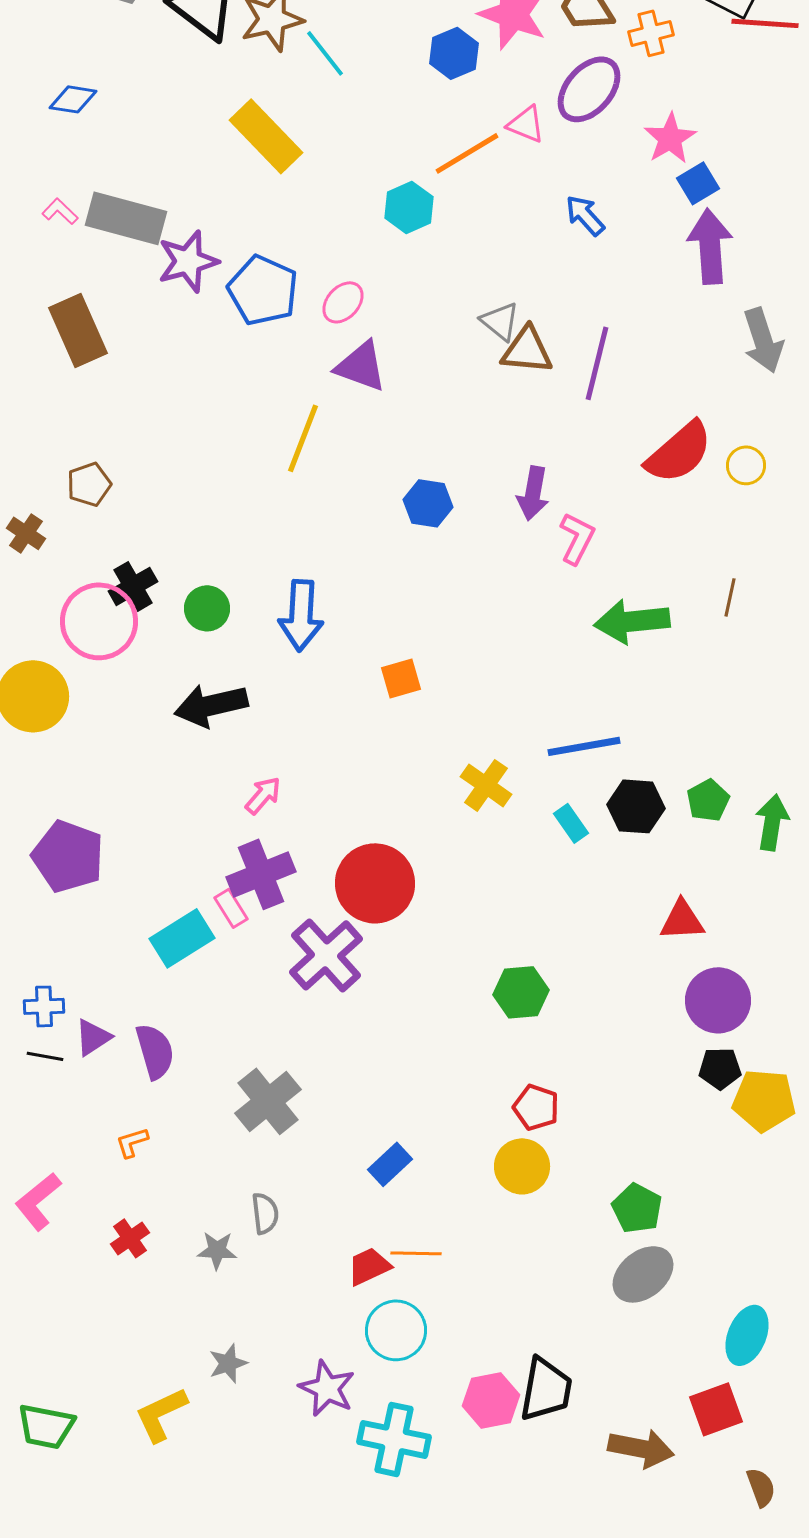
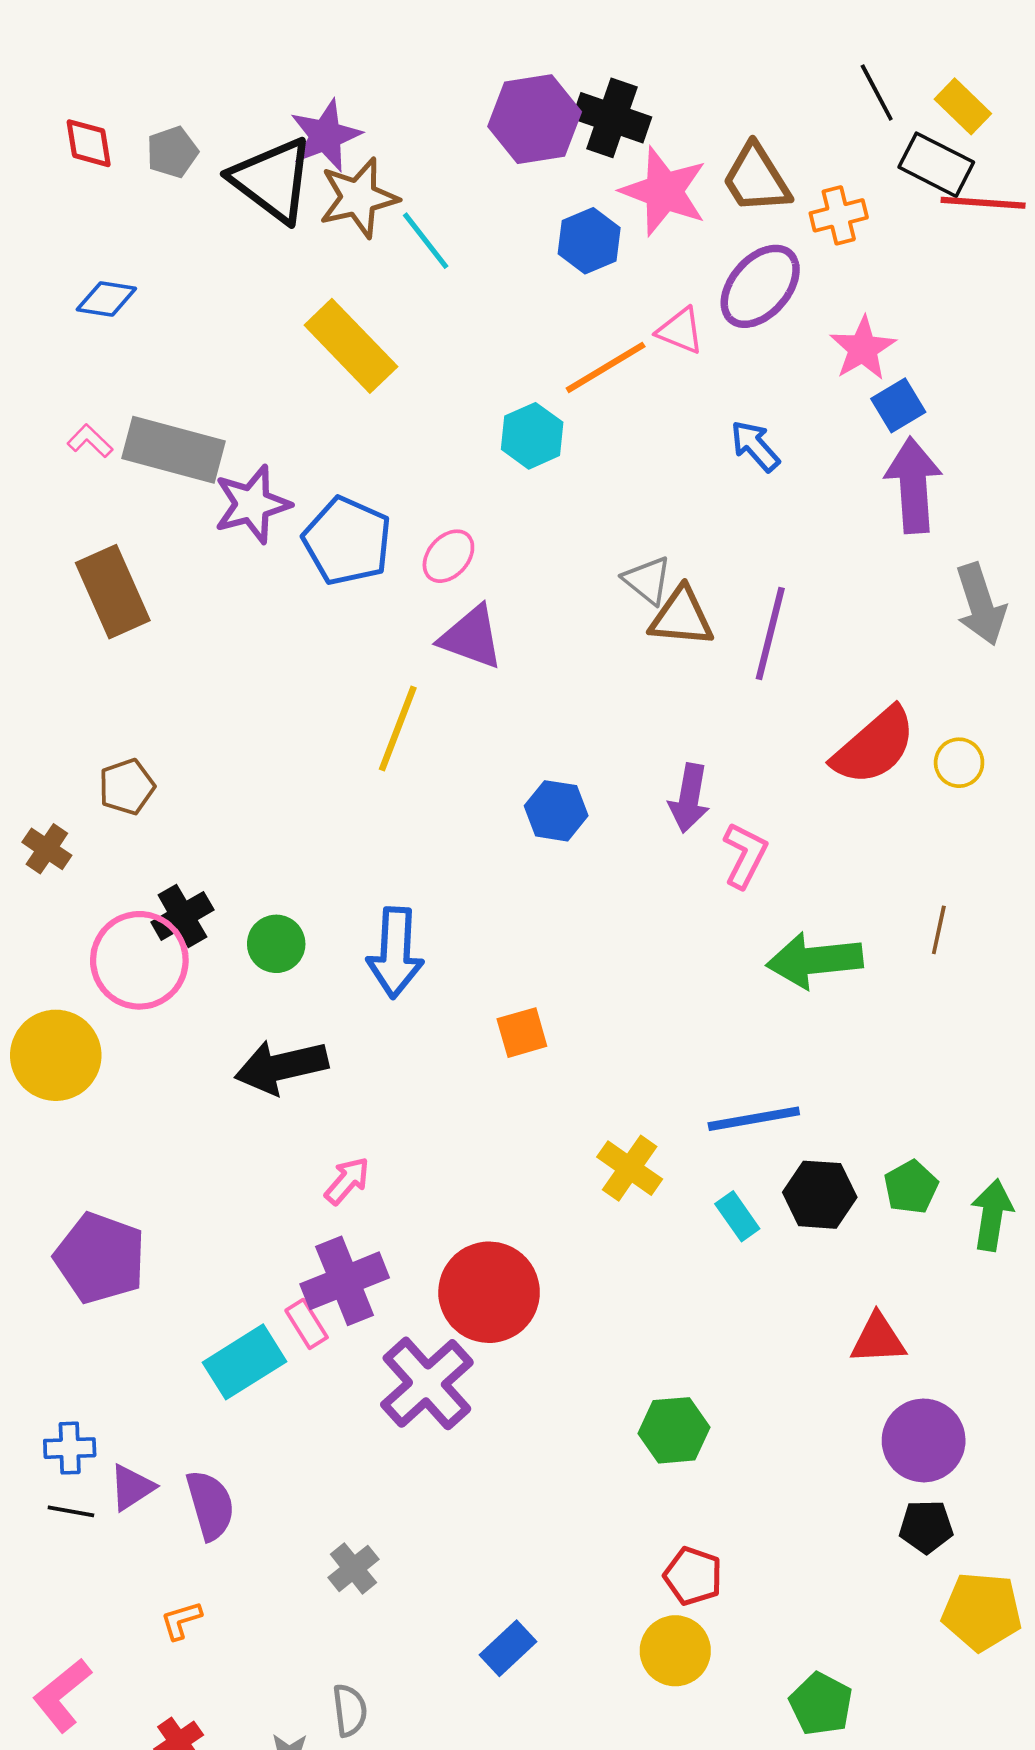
yellow pentagon: (764, 1100) -> (982, 1611), moved
gray cross: (268, 1101) -> (353, 1568), size x0.6

